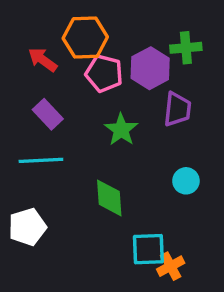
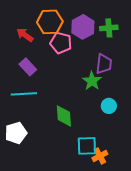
purple hexagon: (150, 68) -> (83, 27), moved
green star: (121, 130) -> (92, 81), moved

